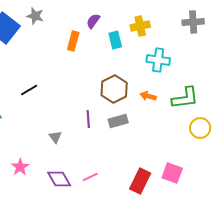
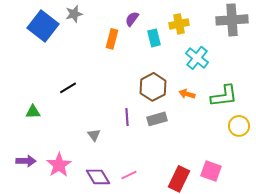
gray star: (35, 16) -> (74, 14), turned -30
gray cross: (193, 22) -> (232, 20), size x1.4
cyan cross: (158, 60) -> (197, 58), turned 30
pink star: (20, 167) -> (59, 165), size x1.4

